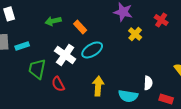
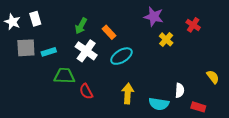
green arrow: (53, 21) -> (81, 26), turned -49
white cross: (65, 55) -> (86, 51), moved
green trapezoid: (37, 69) -> (64, 76), turned 80

